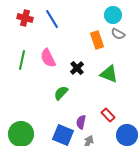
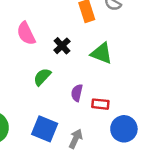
red rectangle: (108, 115) -> (100, 104), turned -40
purple semicircle: (81, 122) -> (77, 93), moved

